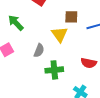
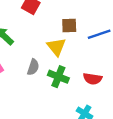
green cross: (54, 70) -> (58, 77), moved, turned 30

